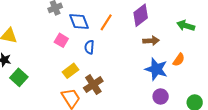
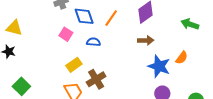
brown arrow: (151, 41) -> (146, 40), moved
blue semicircle: (89, 47) -> (93, 42), turned 88
green square: (19, 77) -> (21, 86), moved

